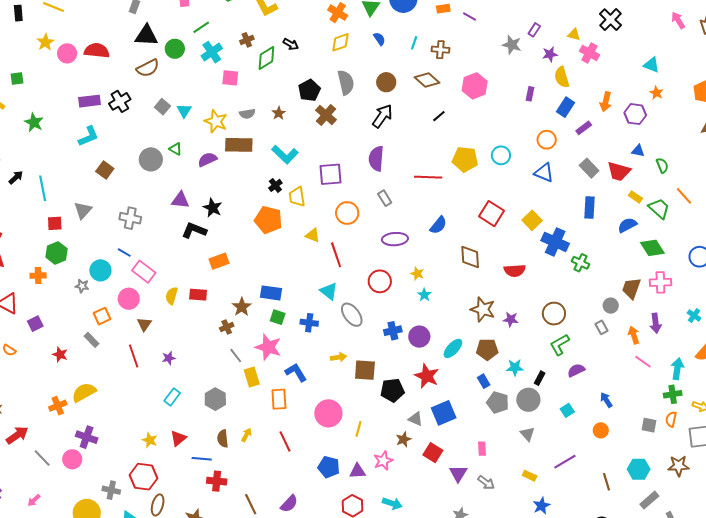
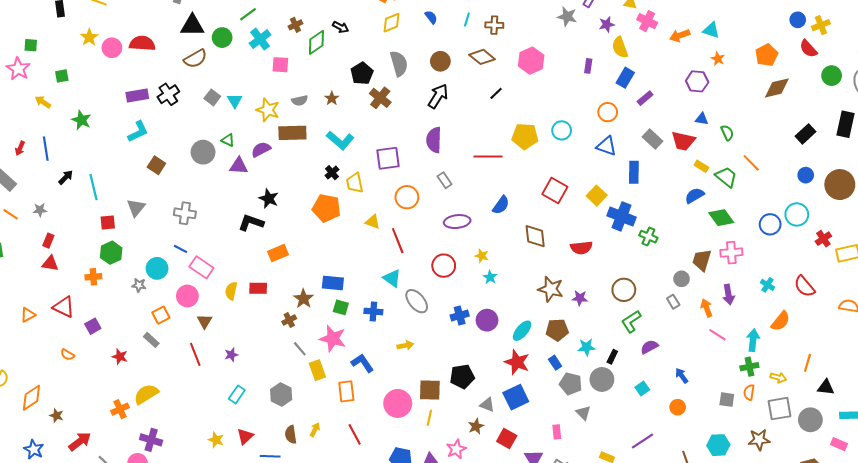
orange arrow: (606, 102) -> (680, 35), moved, turned 60
purple triangle: (180, 200) -> (239, 166), moved
blue rectangle: (589, 207) -> (634, 172), moved
brown square: (365, 370) -> (430, 390), moved
red star: (427, 376) -> (517, 362), moved
gray triangle: (528, 434) -> (583, 413), moved

